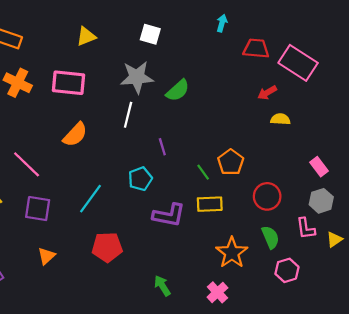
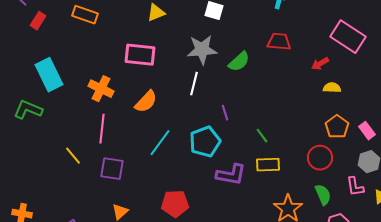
red trapezoid: (256, 49) -> (279, 42), moved
orange cross: (18, 83) -> (101, 89), moved
orange pentagon: (231, 162) -> (337, 127), moved
pink line: (27, 164) -> (102, 129), turned 52
cyan pentagon: (140, 179) -> (205, 142), size x1.4
cyan line: (91, 199) -> (160, 143), moved

